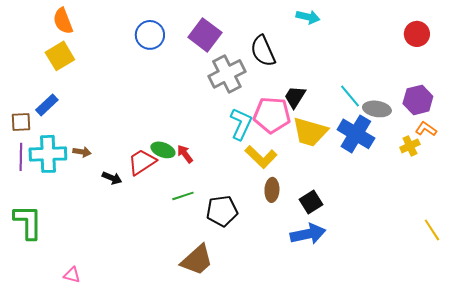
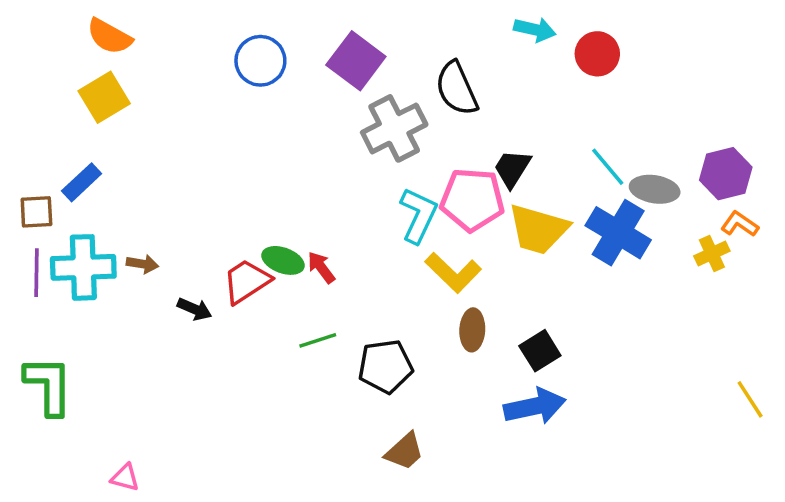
orange semicircle: (63, 21) -> (109, 36), turned -40
red circle: (417, 34) -> (597, 54), moved
brown trapezoid: (197, 260) -> (405, 451), moved, size x0.7

